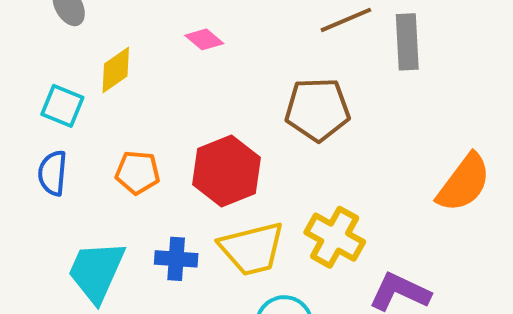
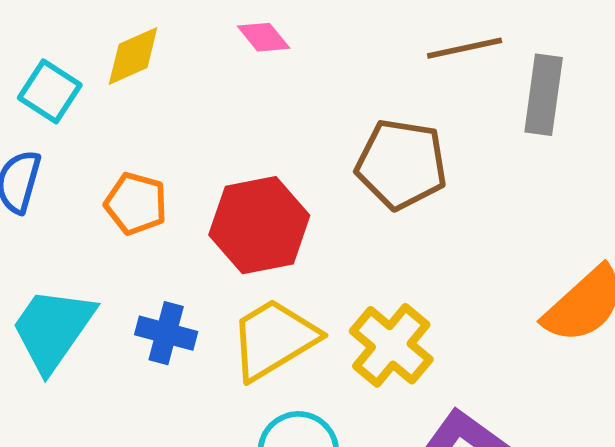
yellow trapezoid: (252, 249) -> (274, 339), turned 152

